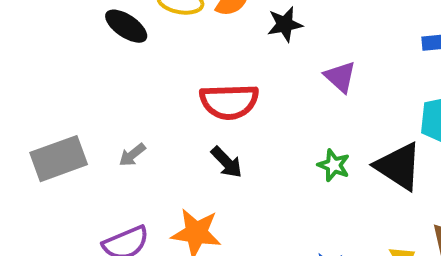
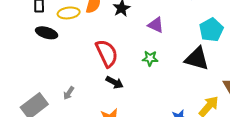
red semicircle: (229, 102) -> (107, 53), turned -96
green star: (334, 165) -> (150, 58), moved

